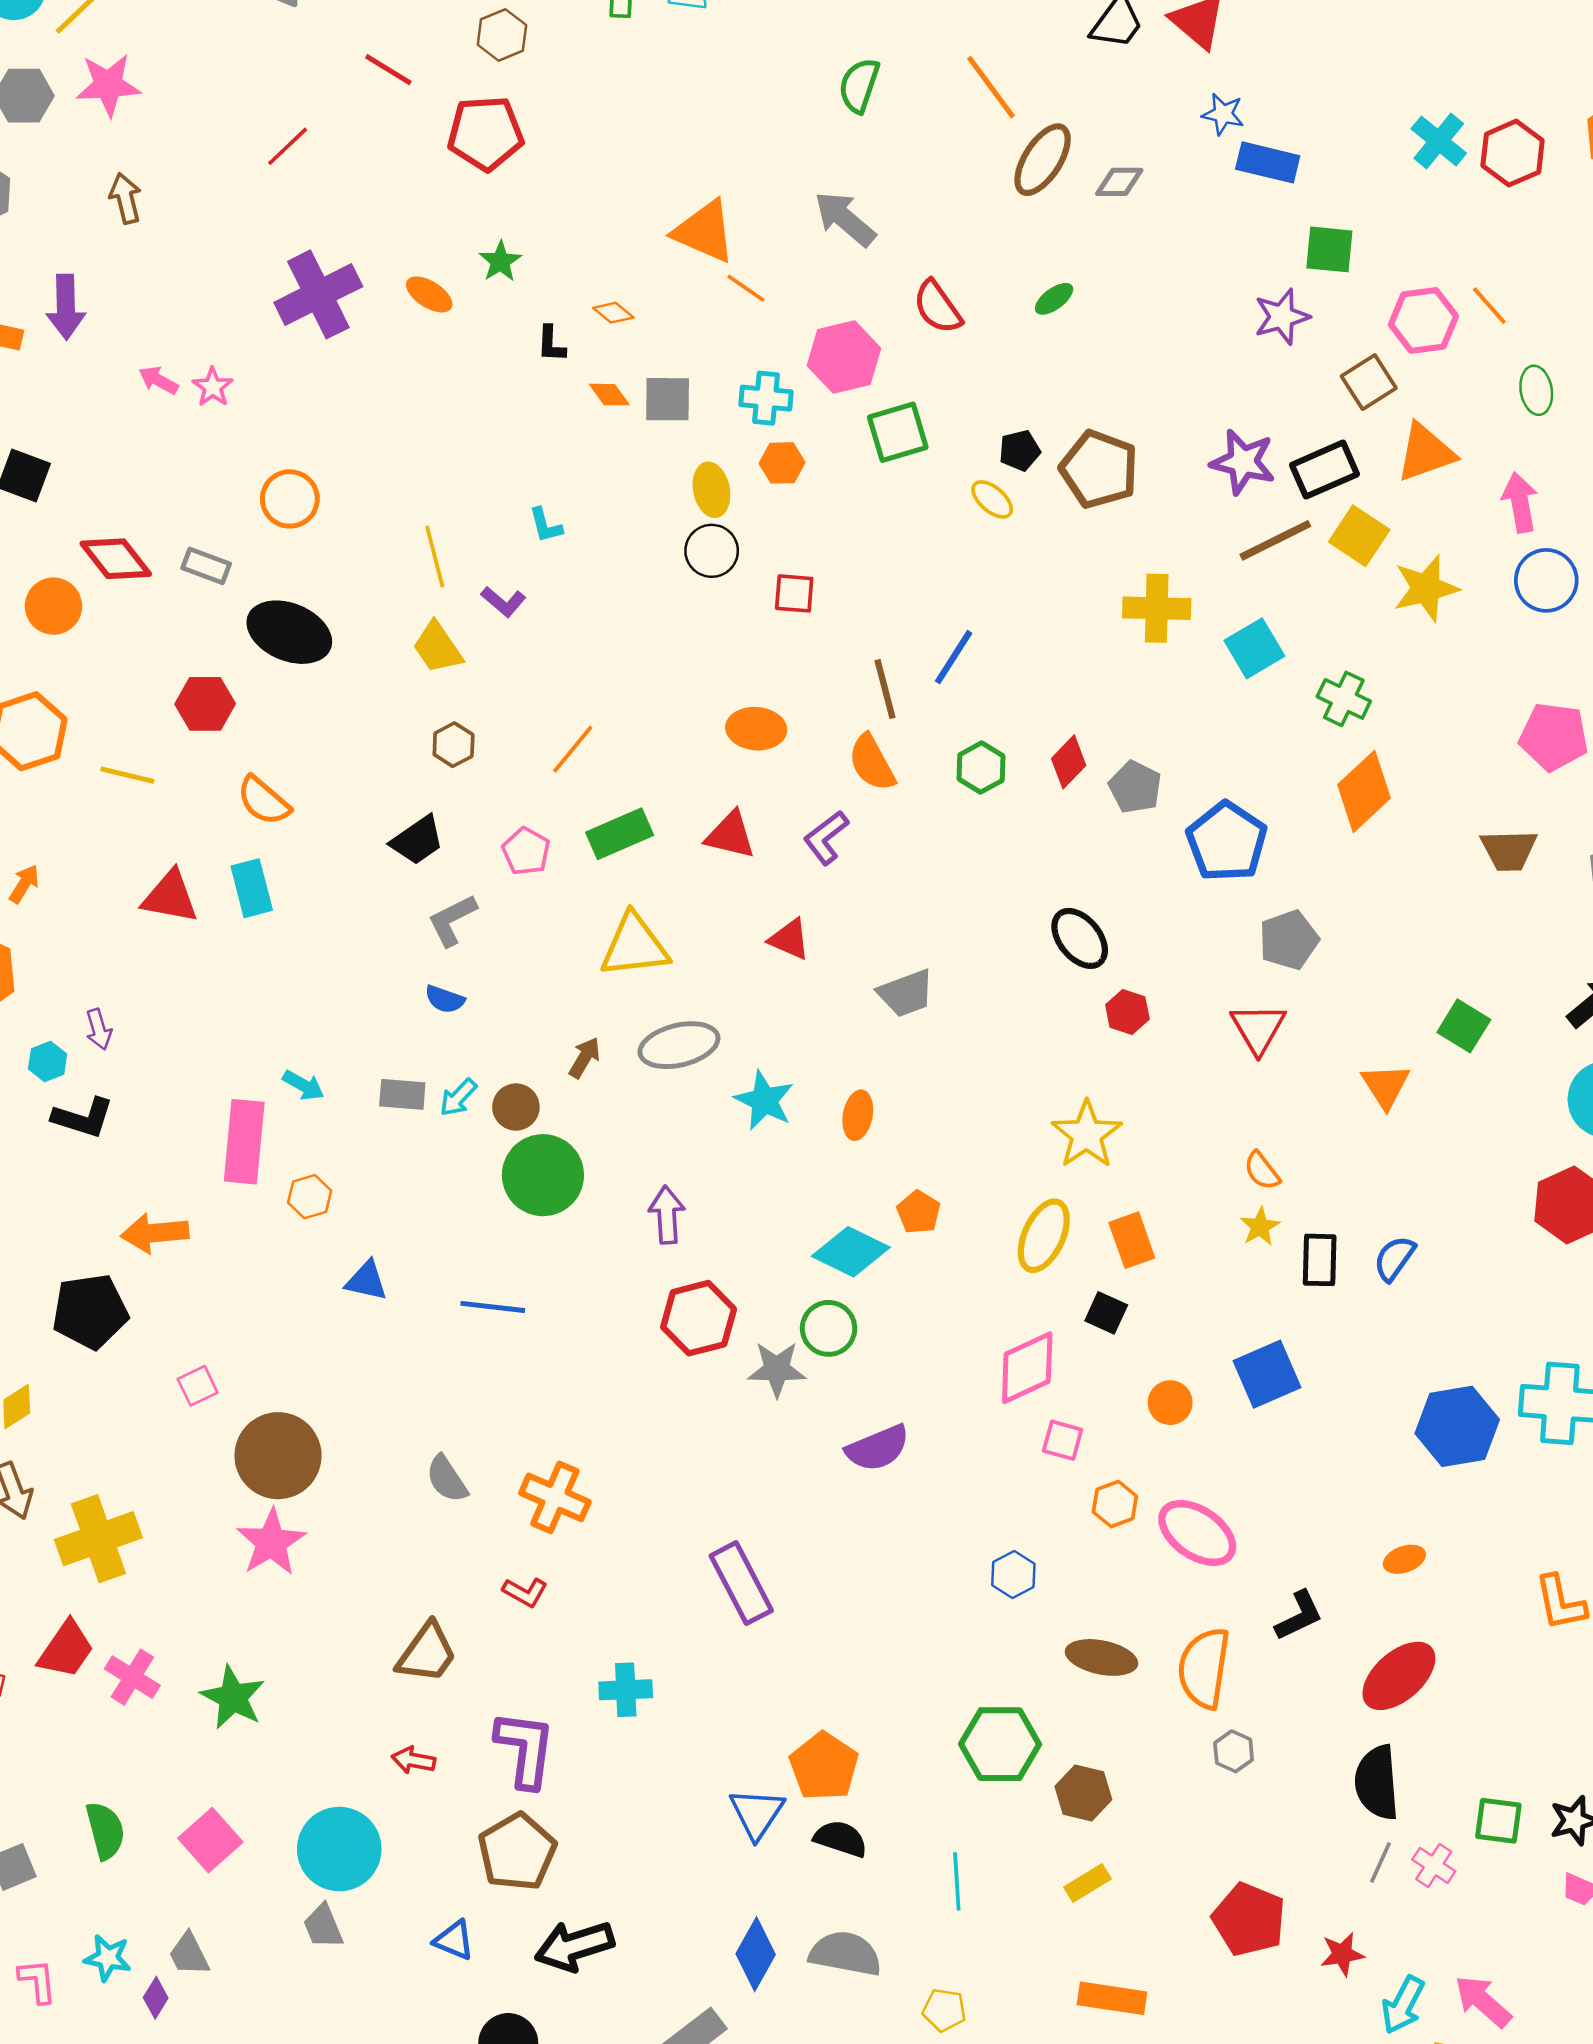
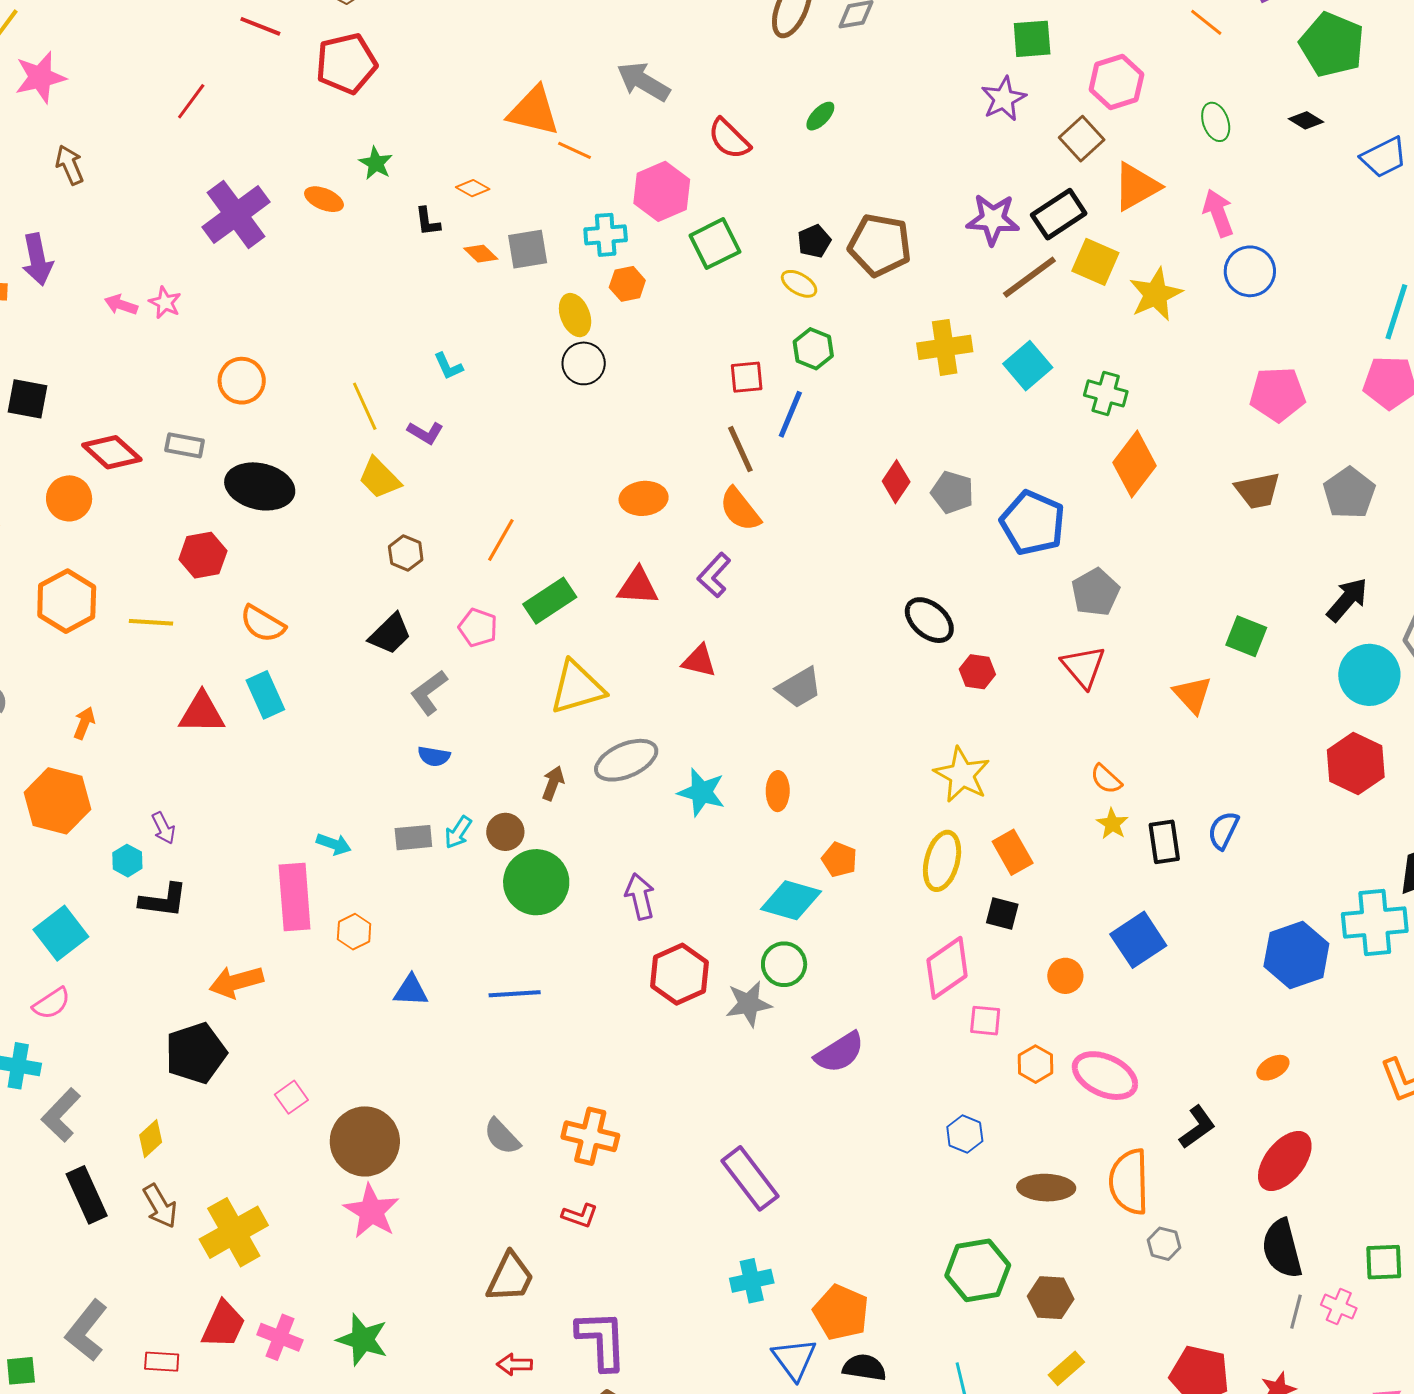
orange line: (1489, 306) -> (1206, 22), moved
red square: (794, 593) -> (747, 377), moved
green hexagon: (981, 768) -> (813, 349), moved
cyan cross: (626, 1690) -> (752, 1281), moved

